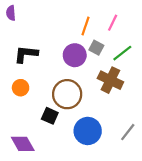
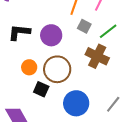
purple circle: (75, 55) -> (51, 35), moved
orange circle: (21, 88) -> (29, 67), moved

